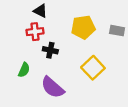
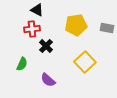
black cross: (50, 50) -> (46, 46), turned 32
purple semicircle: (53, 87) -> (48, 80), size x0.7

